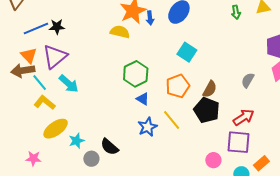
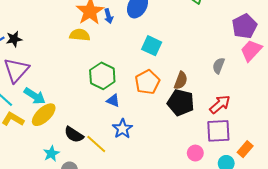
yellow line: (172, 120) -> (96, 144), moved
yellow ellipse: (56, 129) -> (44, 115), moved
black semicircle: (109, 147) -> (74, 135), moved

